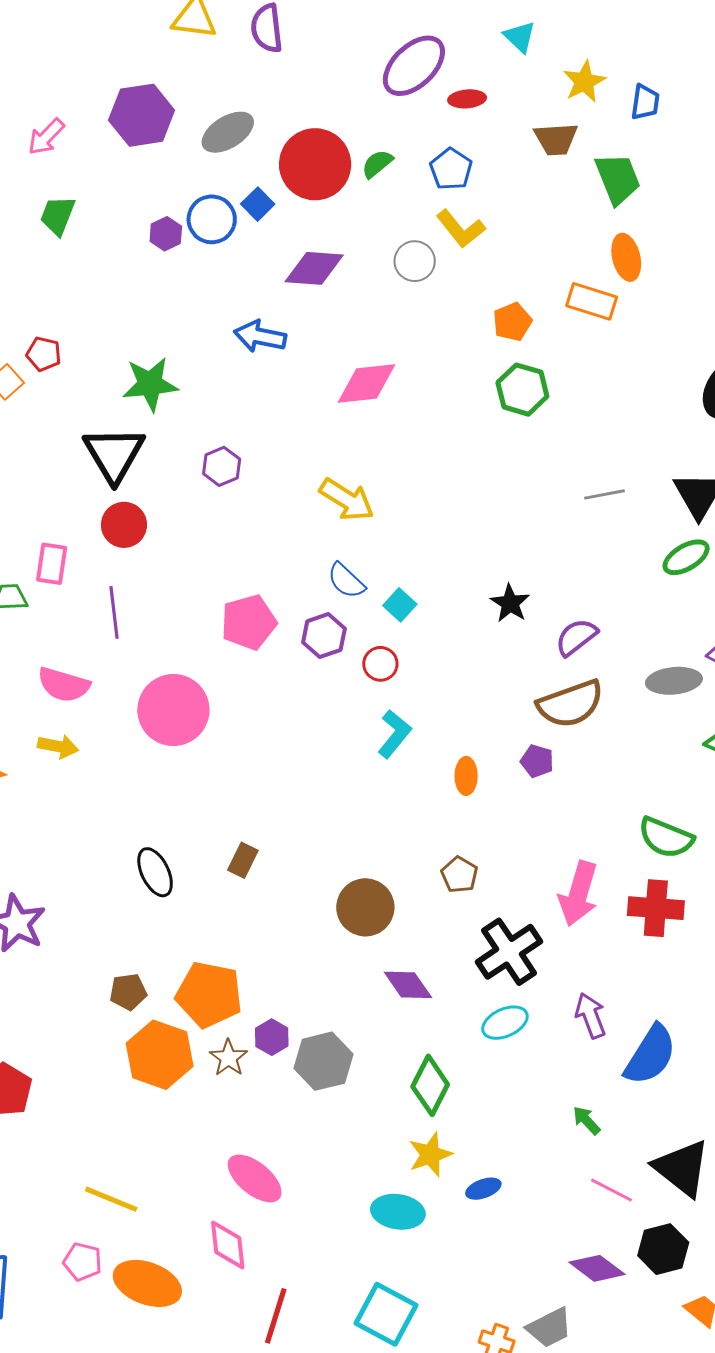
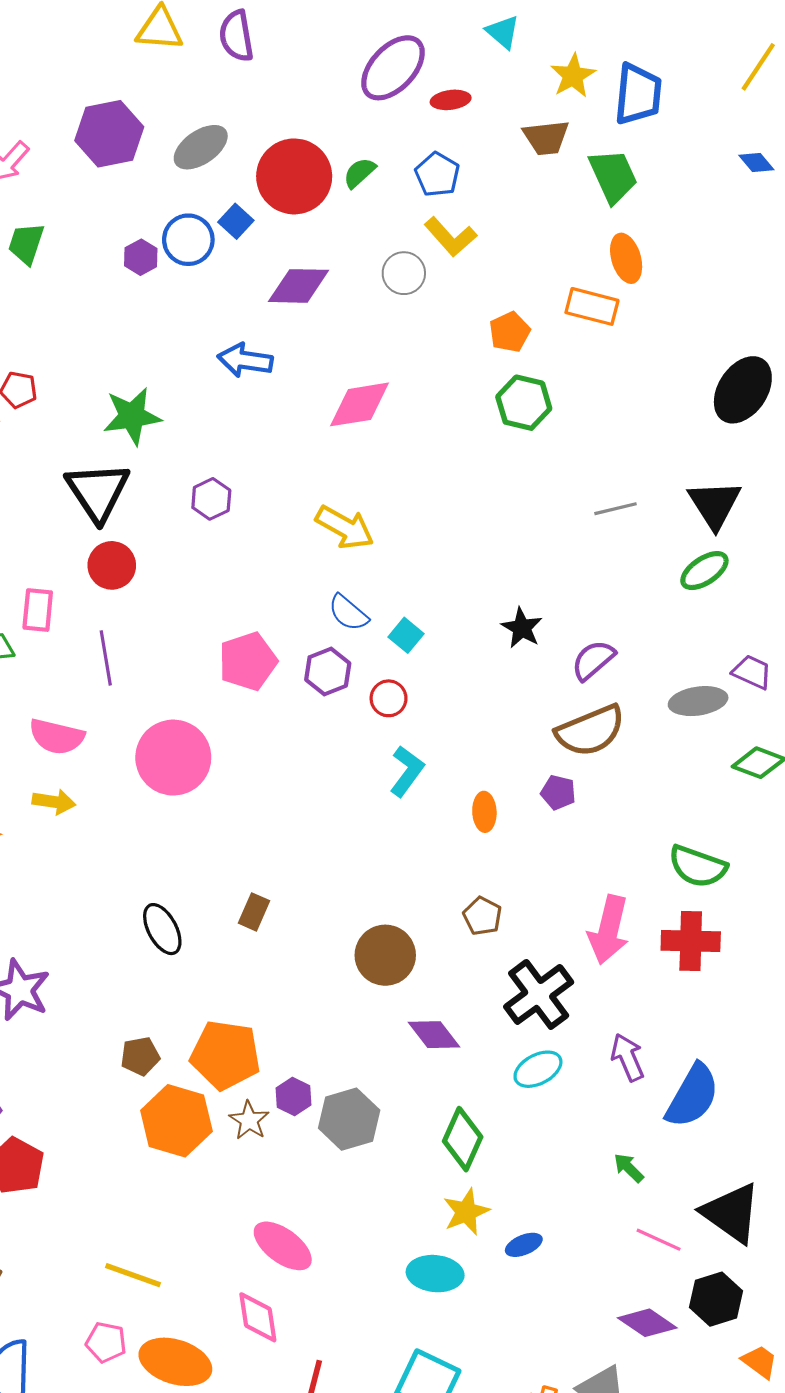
blue trapezoid: (645, 102) -> (638, 94), size x1.6

